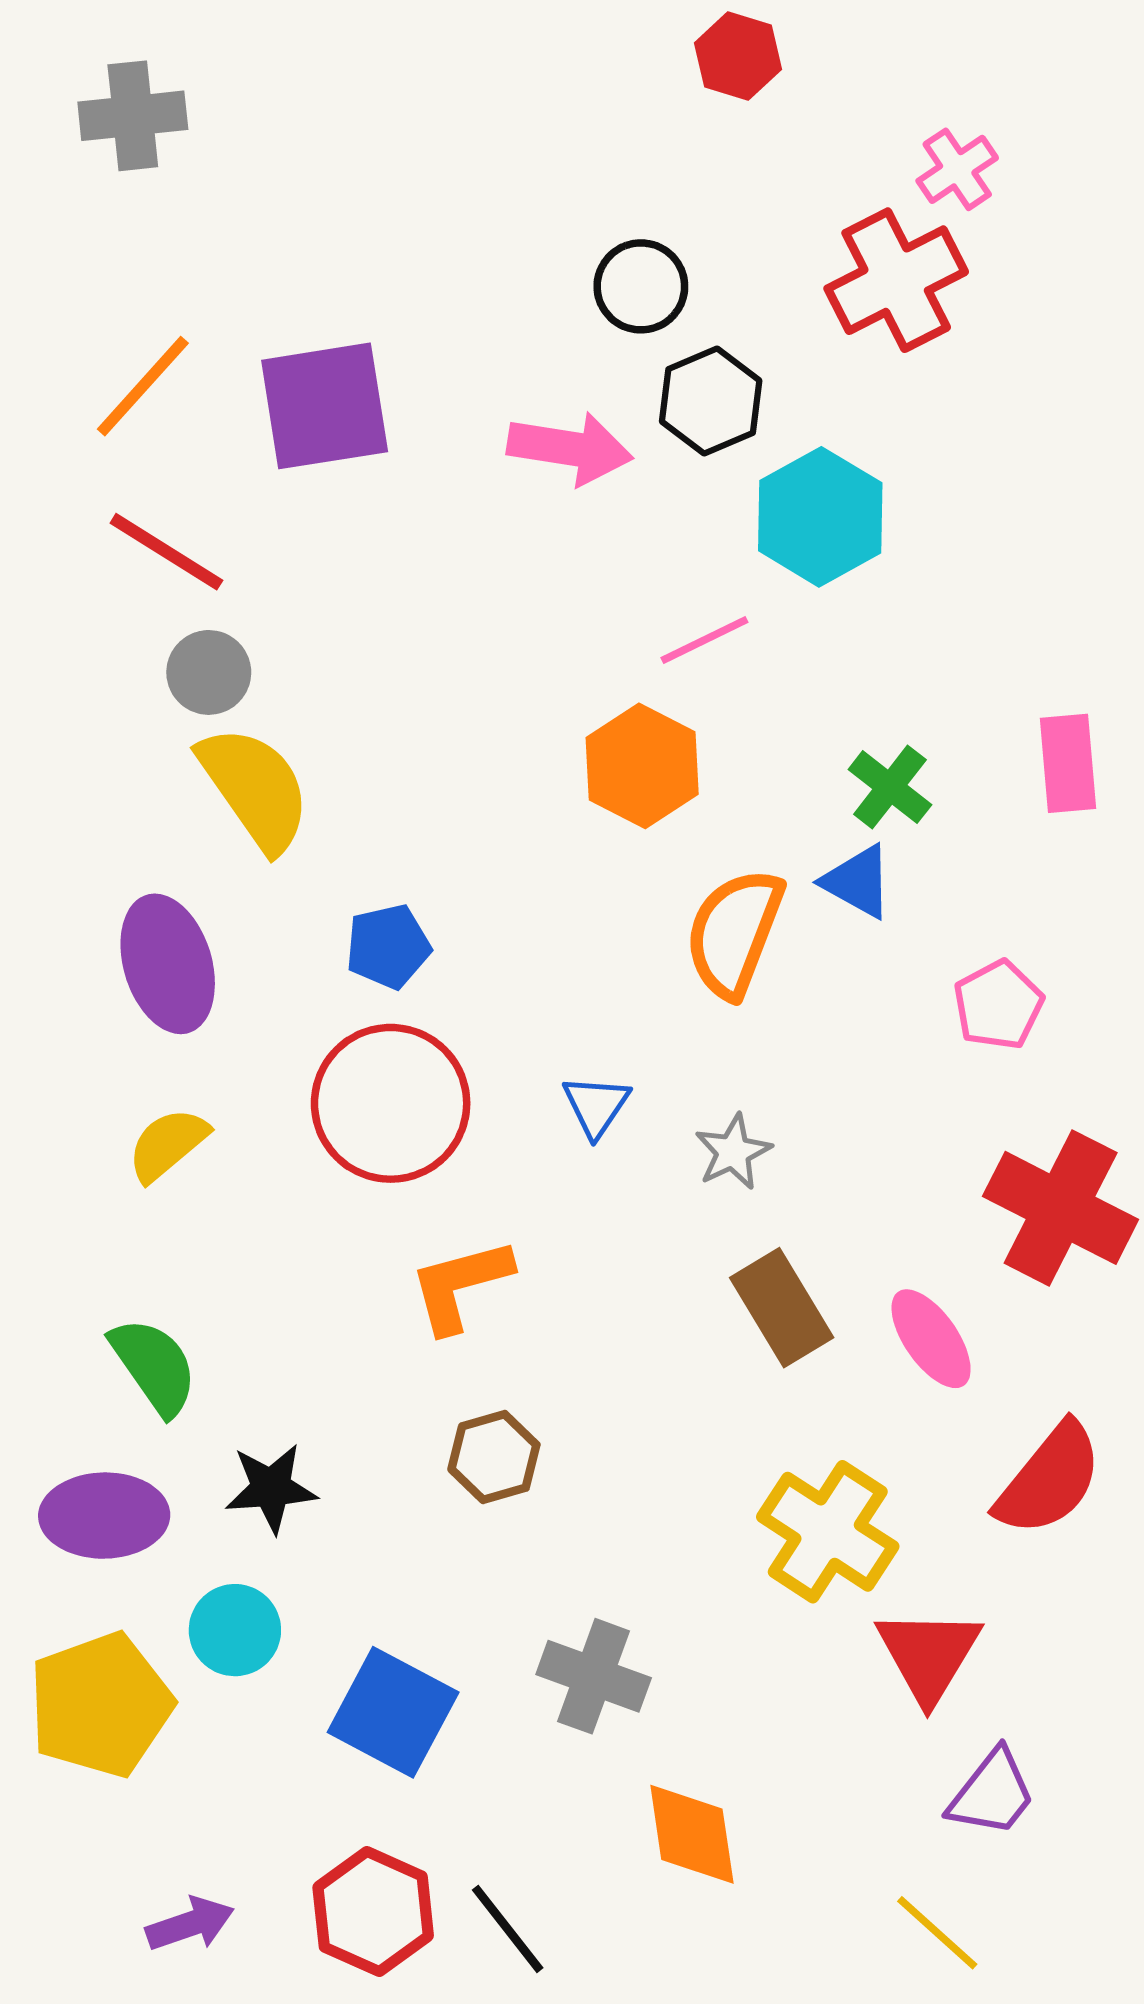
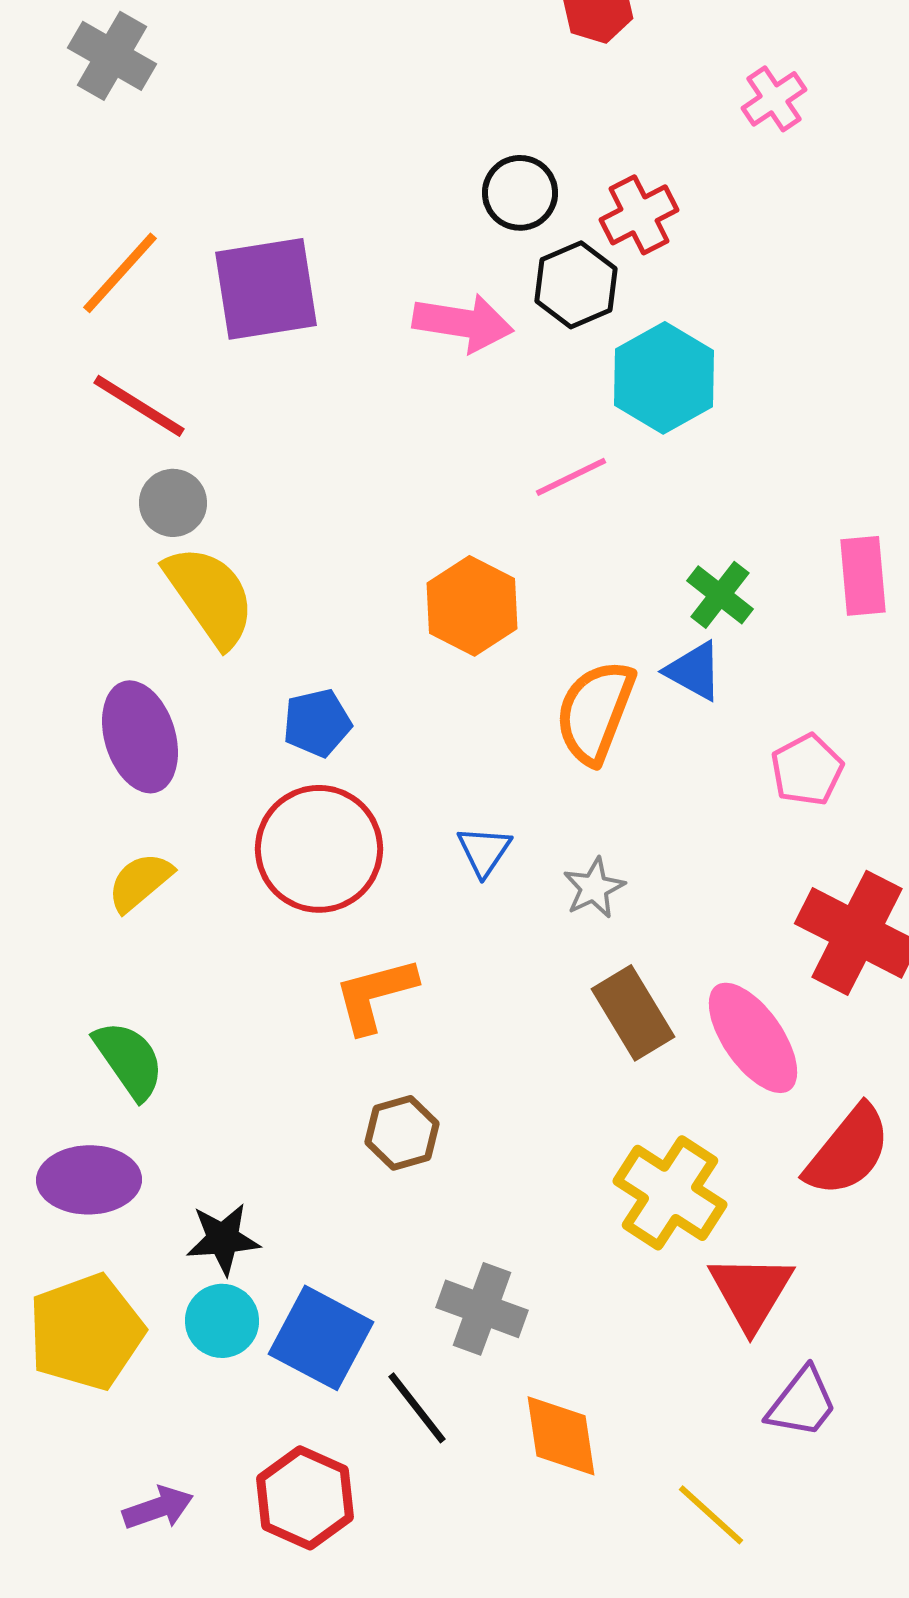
gray cross: (133, 116) -> (112, 56), turned 36
red cross: (896, 280) -> (639, 215), moved, size x0.7
orange hexagon: (642, 766) -> (472, 606), moved
pink ellipse: (931, 1339) -> (753, 1038), size x1.4
black star: (271, 1488) -> (223, 1239), moved
cyan circle: (235, 1630) -> (222, 1321), moved
black line: (508, 1929) -> (417, 1408), moved
yellow line: (937, 1933) -> (711, 1515), moved

